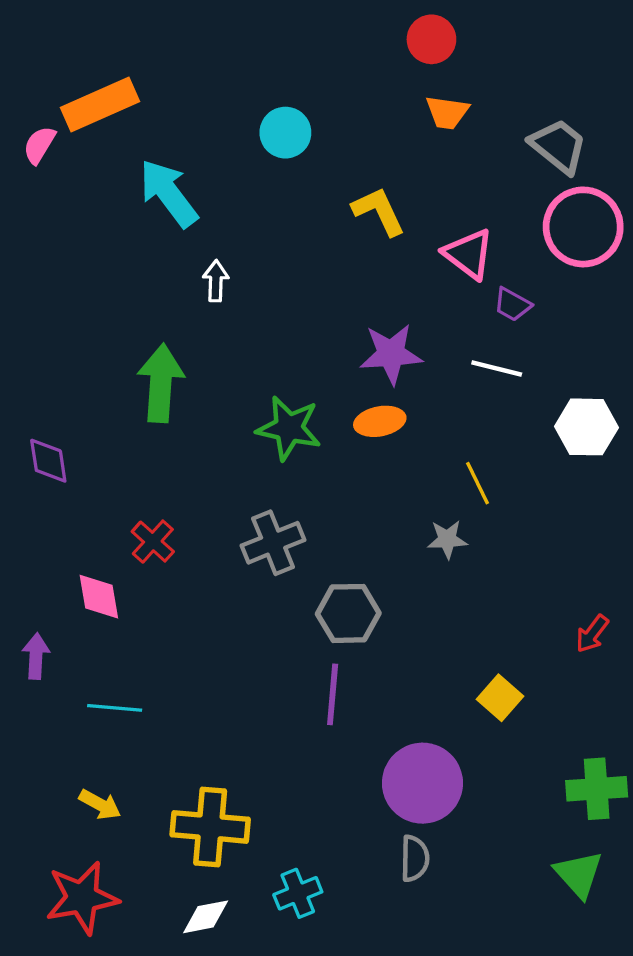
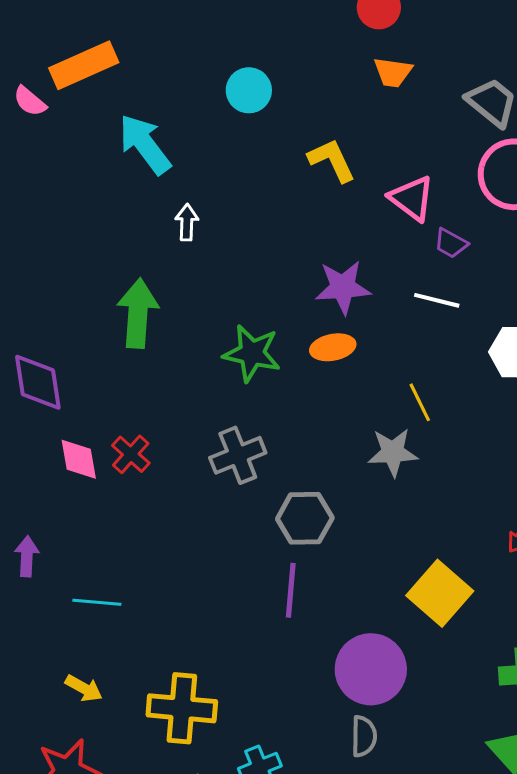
pink semicircle: (39, 145) -> (30, 101), turned -81
purple diamond: (48, 461) -> (38, 382), size x1.4
gray star: (447, 539) -> (393, 452), size x1.4
pink diamond: (99, 597) -> (79, 459), moved
yellow square: (500, 698) -> (440, 593), size x1.6

